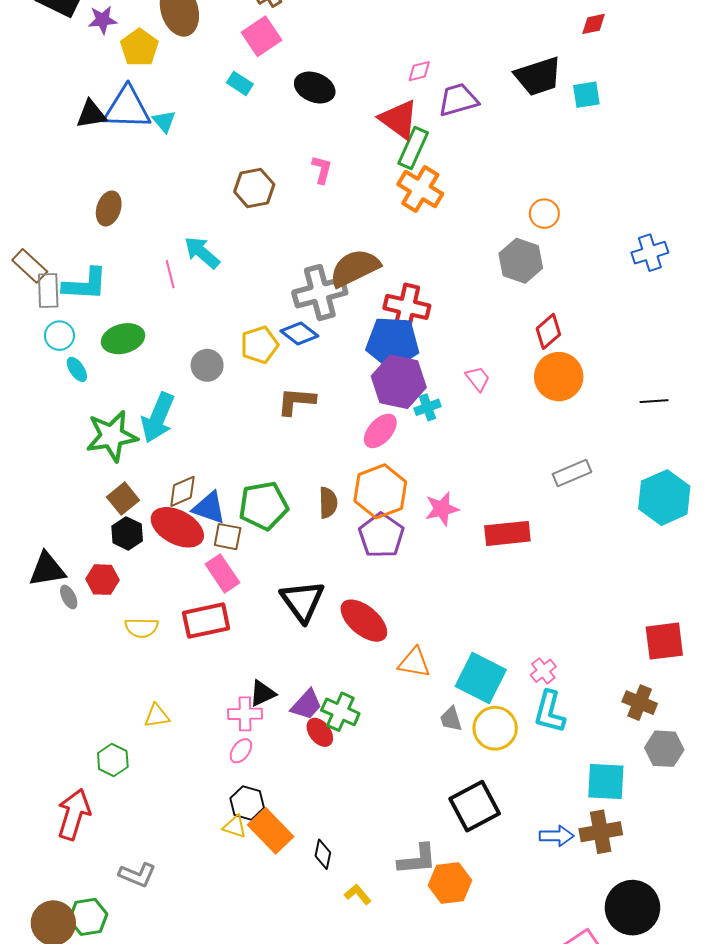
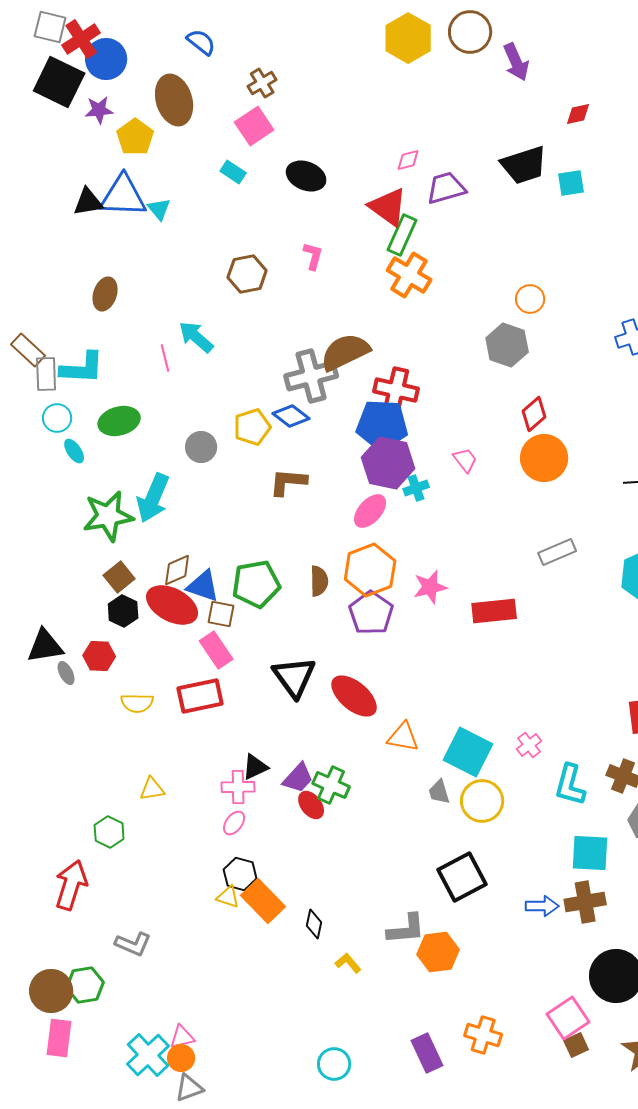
cyan L-shape: (549, 712) -> (570, 785), moved

